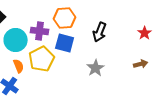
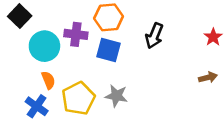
yellow pentagon: (42, 59) -> (78, 98), moved
gray star: (96, 68) -> (116, 96), moved, turned -30

